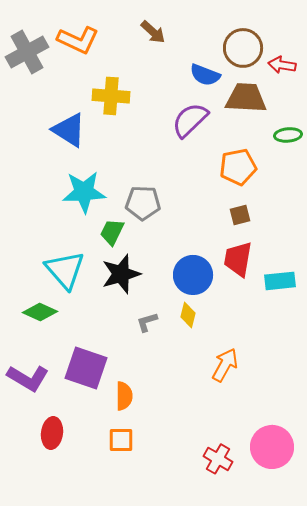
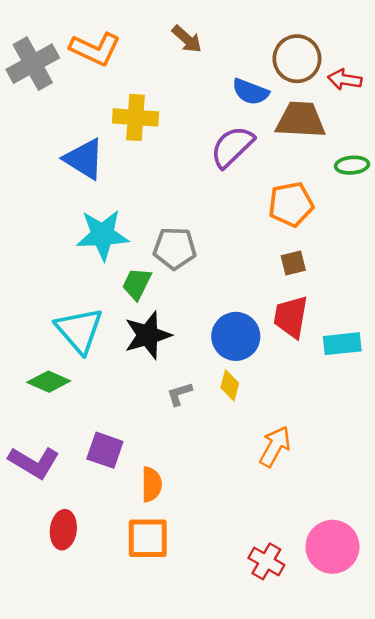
purple square: (86, 368) -> (105, 450), size x0.7
orange square: (121, 440) -> (148, 538), size x1.4

